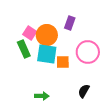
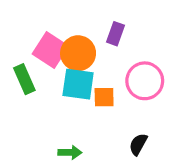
pink square: (30, 33) -> (50, 50), size x1.5
green rectangle: (24, 49) -> (24, 79), moved

